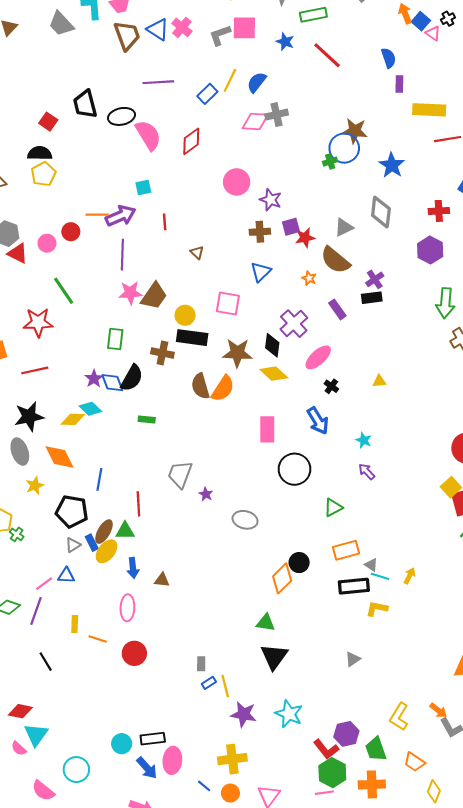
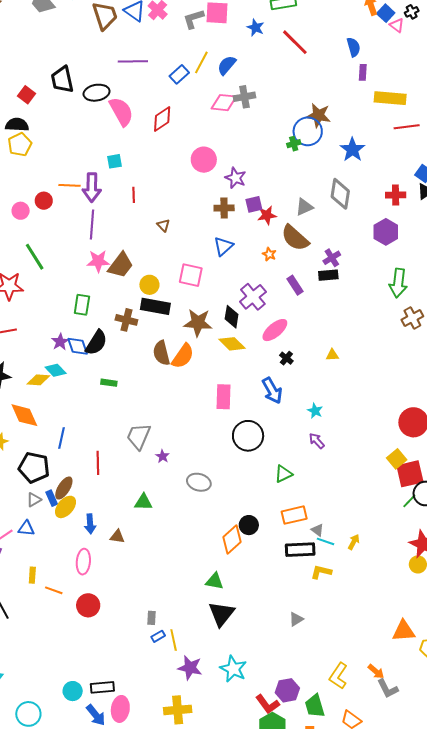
purple arrow: (121, 216) -> (92, 187), turned 112
green triangle: (125, 531) -> (143, 502), moved

